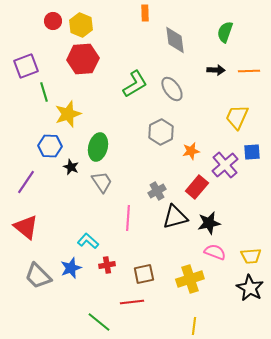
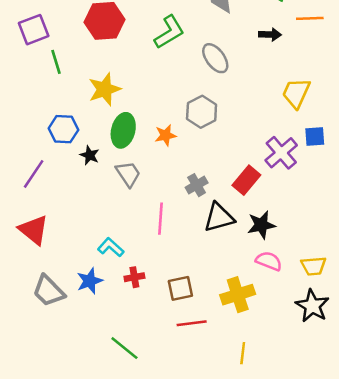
orange line: (249, 71) -> (310, 18), moved
green L-shape: (135, 84) -> (169, 32), moved
yellow star: (68, 114) -> (105, 89), moved
orange star: (191, 151) -> (165, 135), moved
red line: (132, 302) -> (192, 323), moved

